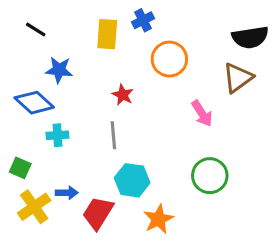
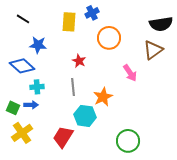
green circle: (210, 176) -> (128, 141), moved
blue arrow: (67, 193) -> (31, 105), moved
orange star: (158, 219) -> (103, 97), moved

